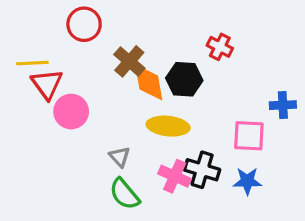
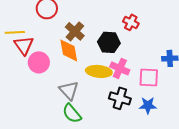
orange diamond: (149, 82) -> (69, 50), moved
gray triangle: (120, 157) -> (69, 90), size x1.5
pink cross: (175, 176) -> (120, 68), moved

